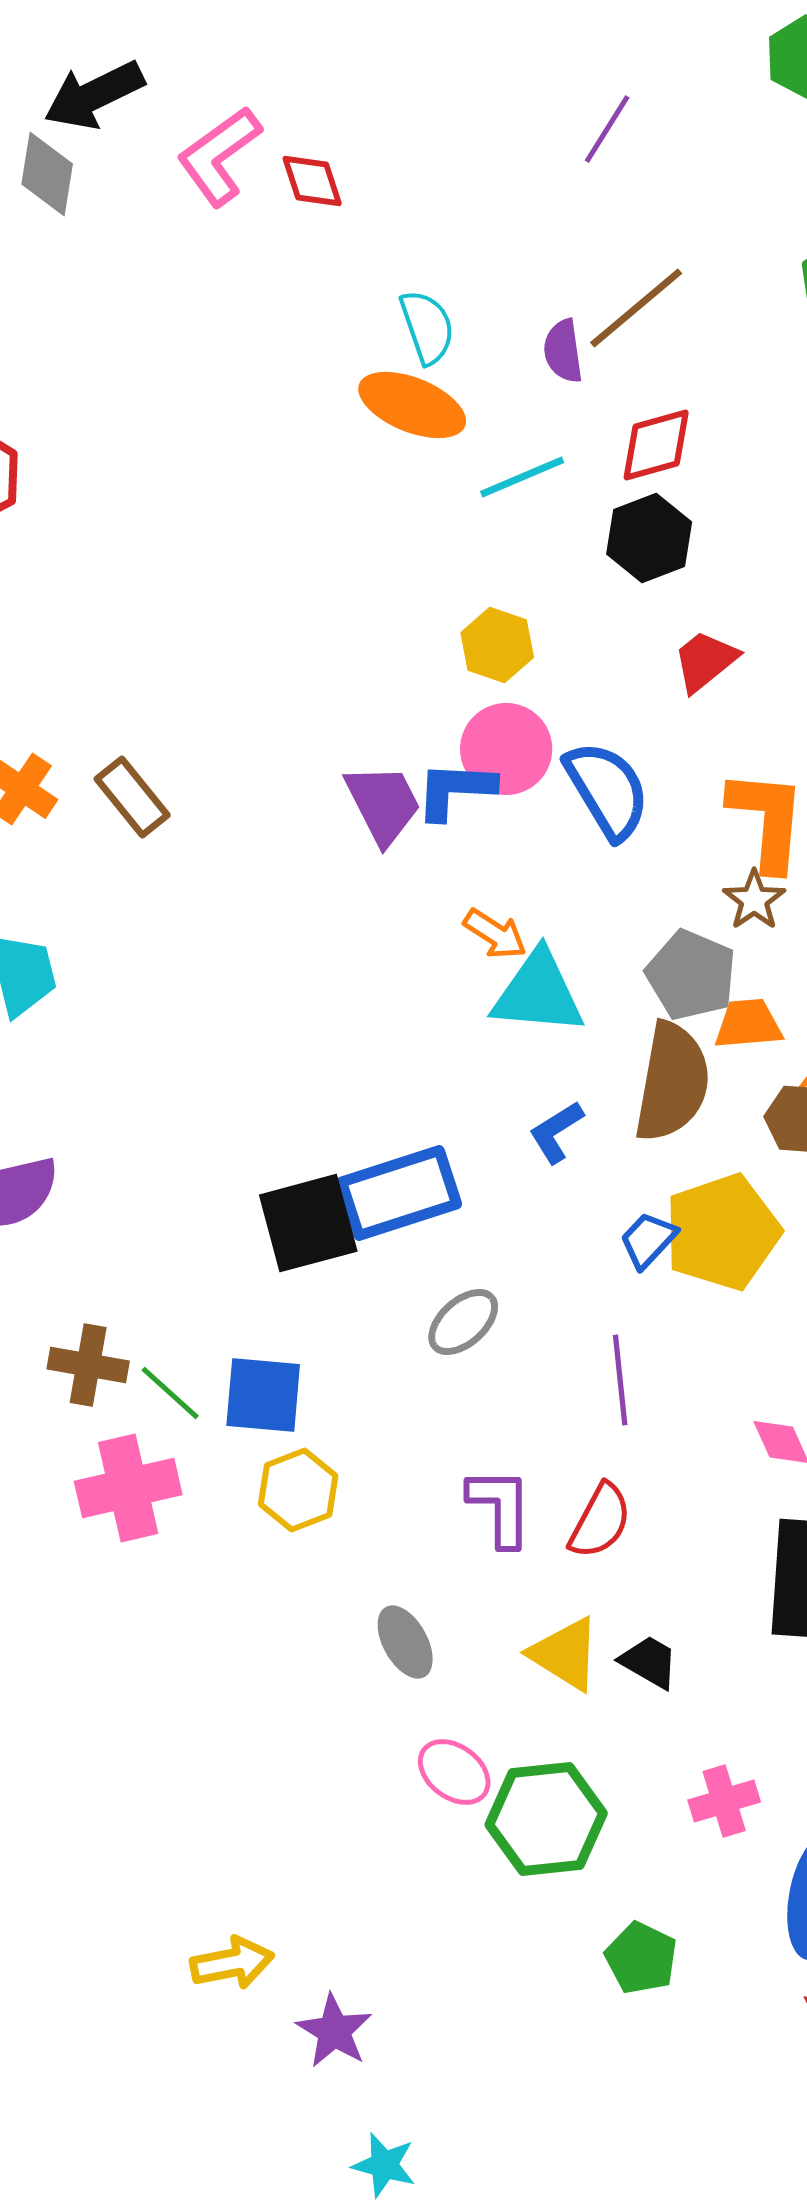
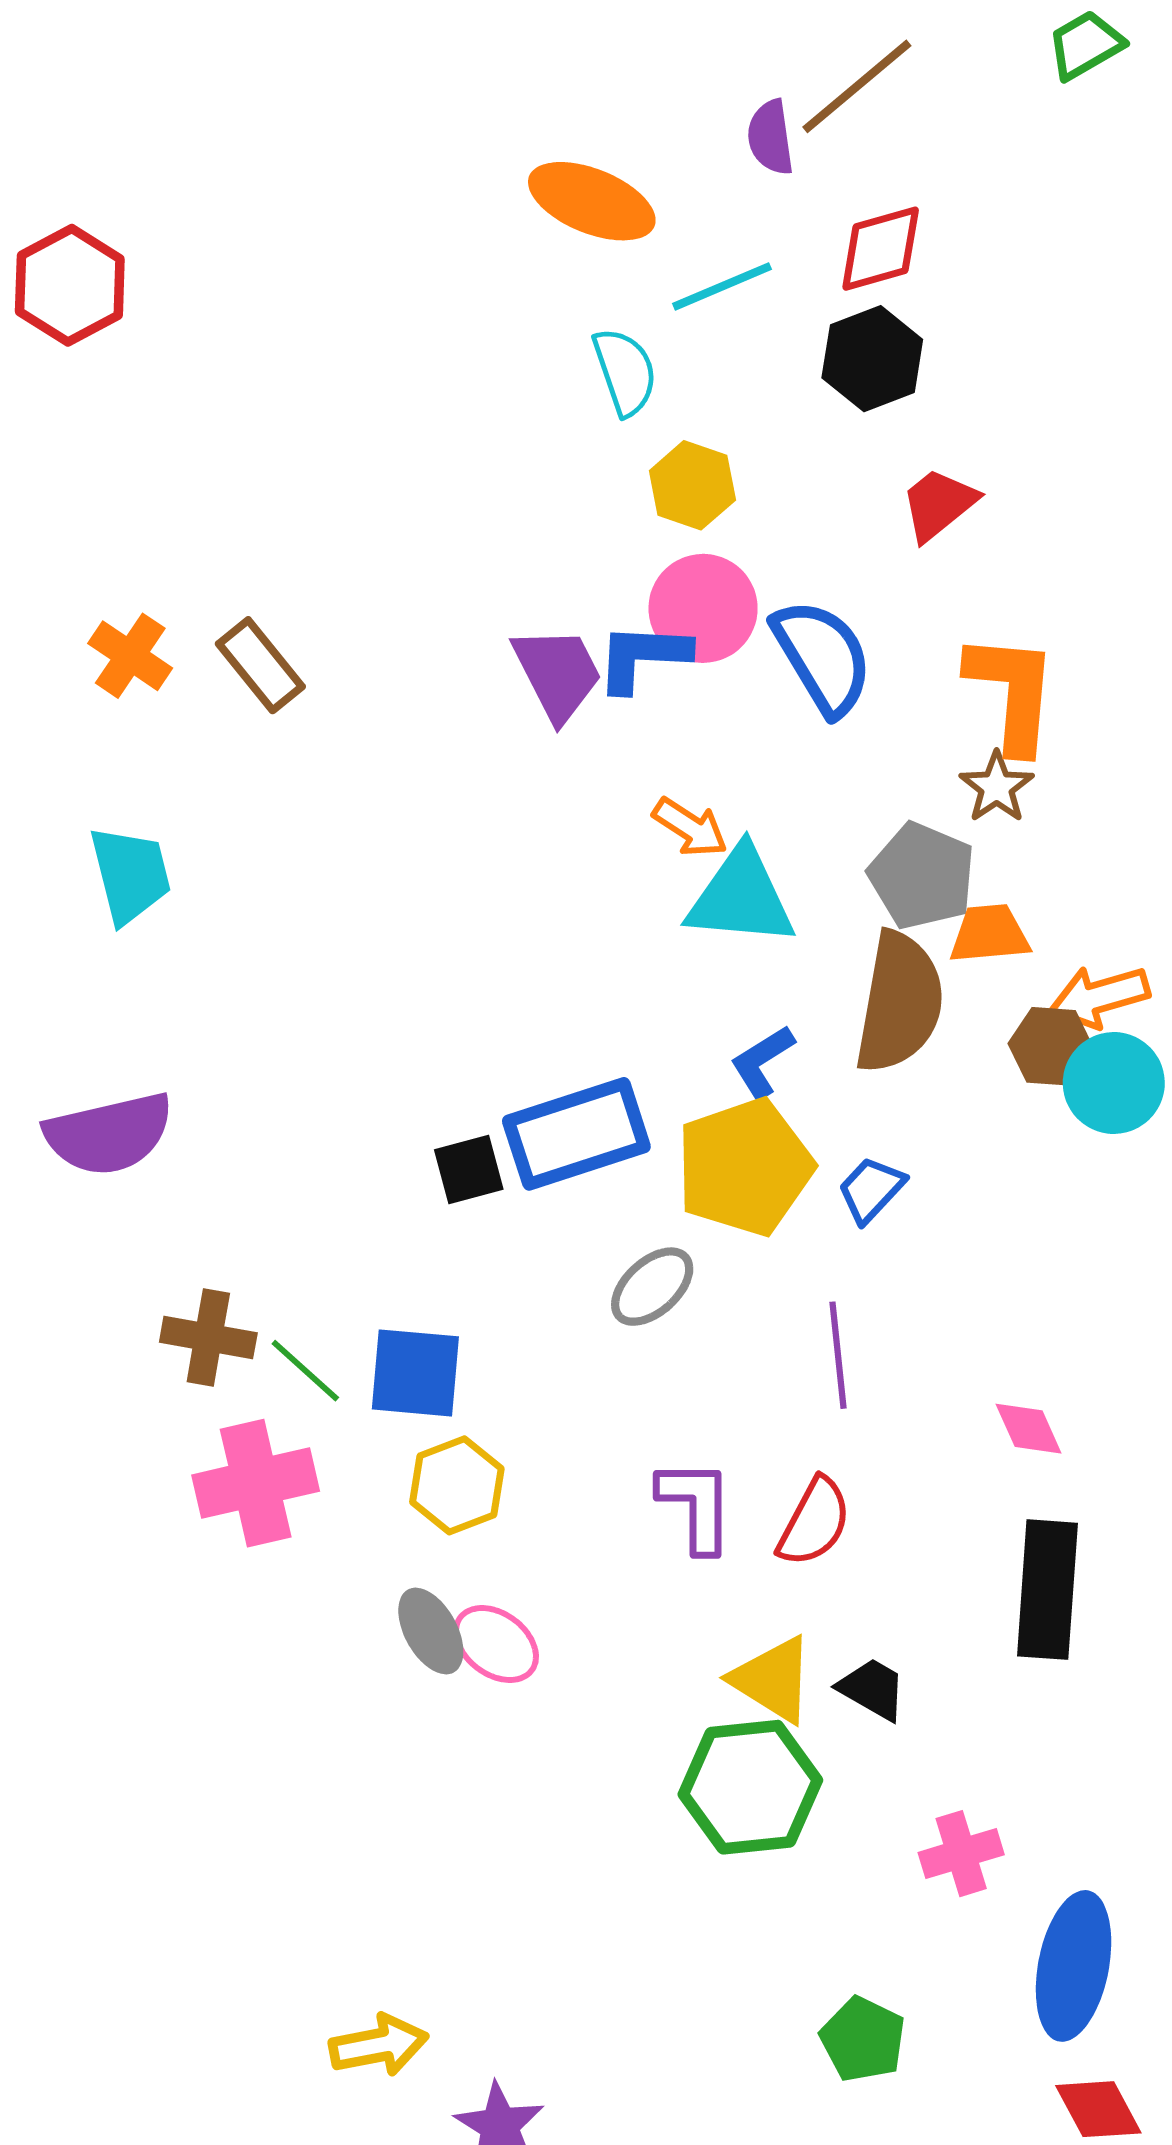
cyan semicircle: (427, 327) -> (625, 372), moved
black square: (308, 1223) -> (469, 1169), size x0.6
yellow pentagon: (722, 1232) -> (744, 1167), moved
gray ellipse: (405, 1642) -> (431, 1631), moved
pink ellipse: (454, 1772) -> (496, 1644), moved
green hexagon: (546, 1819) -> (750, 1787), moved

